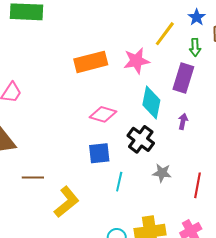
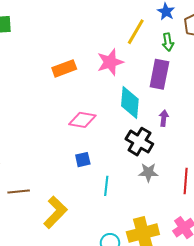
orange rectangle: (91, 62) -> (64, 68), size x0.7
black cross: (141, 139) -> (139, 142), moved
blue square: (99, 153) -> (83, 160), size x0.7

